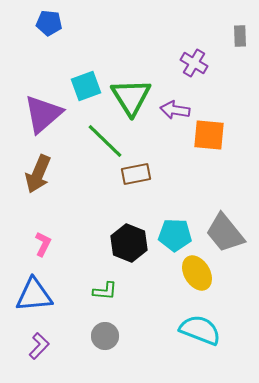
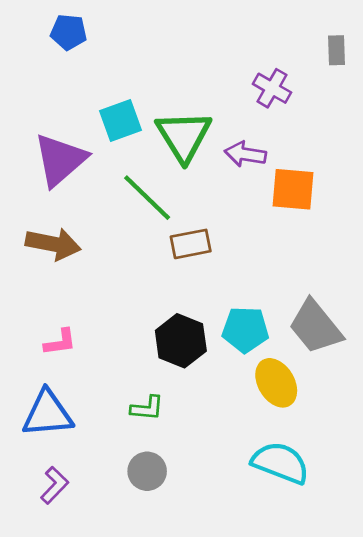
brown arrow: (38, 174) -> (53, 244), turned -102
pink L-shape: (43, 244) -> (60, 342), turned 55

